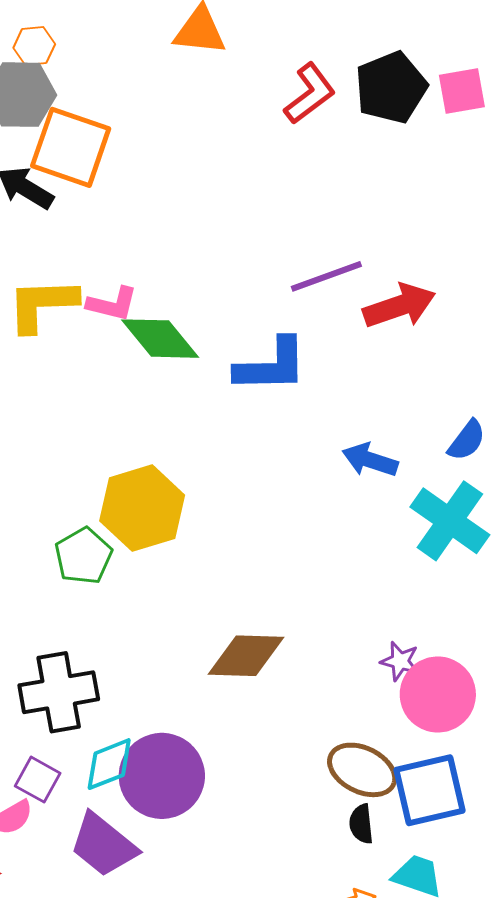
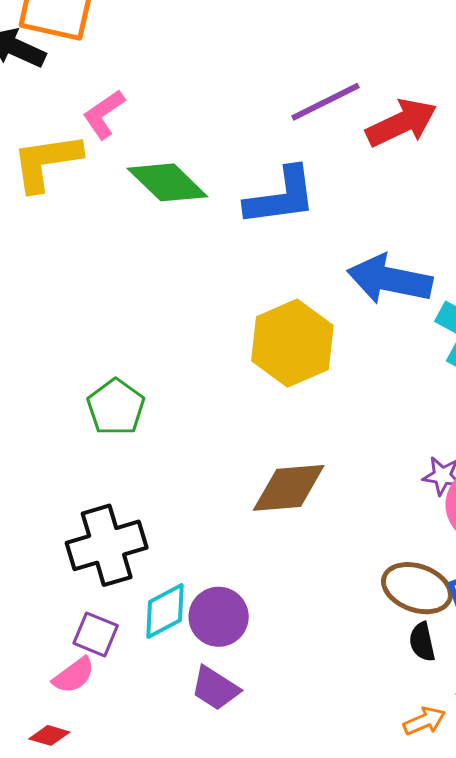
pink L-shape: (112, 304) -> (104, 114), moved, turned 138
blue arrow: (370, 460) -> (390, 279), size x1.5
yellow hexagon: (142, 508) -> (292, 343), moved
purple circle: (162, 776) -> (219, 617), size x0.7
purple trapezoid: (103, 845) -> (215, 688), moved, size x0.7

